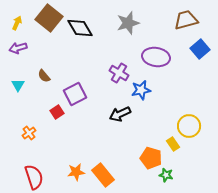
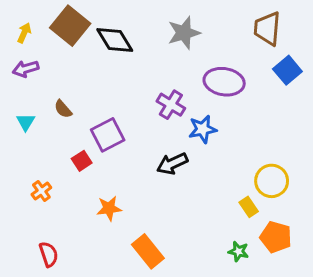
brown trapezoid: (186, 20) -> (267, 28), turned -70
orange pentagon: (151, 158) -> (276, 237), moved
orange star: (76, 172) -> (109, 208), moved
red semicircle: (34, 177) -> (49, 254), size x0.7

